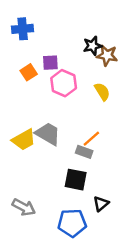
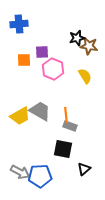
orange square: (29, 72) -> (24, 60), turned 32
orange line: (91, 139) -> (66, 115), moved, turned -56
blue pentagon: (72, 223) -> (40, 176), moved

